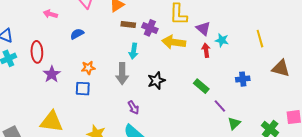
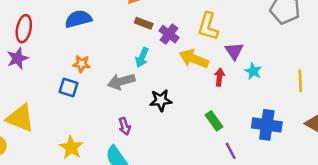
blue semicircle: (77, 34) -> (78, 19), size x1.5
red arrow: (206, 50) -> (219, 77), moved
purple star: (52, 74) -> (18, 58), moved
gray arrow: (122, 74) -> (121, 81), turned 60
blue cross: (243, 79) -> (267, 125), size x1.6

